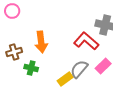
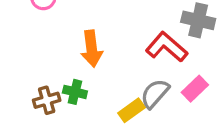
brown cross: (14, 52) -> (47, 100), moved

